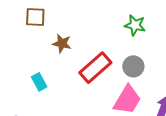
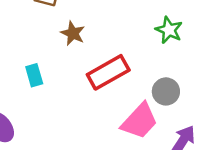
gray circle: (133, 66) -> (166, 91), moved

